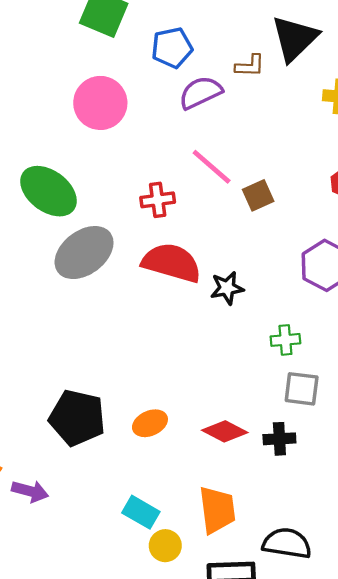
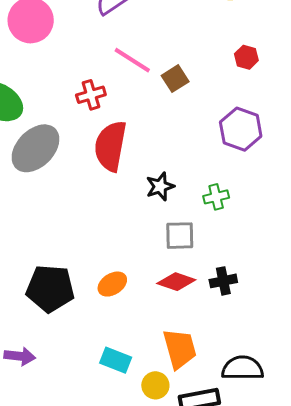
red semicircle: (172, 263) -> (111, 146), turned -87
black star: (227, 288) -> (160, 186), moved
gray square: (302, 389) -> (180, 236), moved
yellow circle: (165, 546) -> (155, 385), moved

